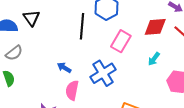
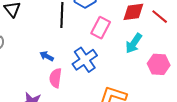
cyan arrow: (154, 59) -> (134, 43), size x1.5

